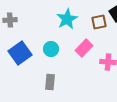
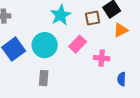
cyan circle: (51, 49) -> (45, 45), size x1.6

